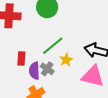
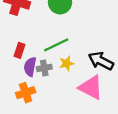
gray cross: (47, 69) -> (44, 68), turned 32

